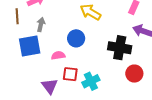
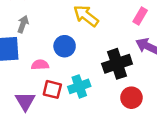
black cross: (120, 48) -> (117, 64), turned -35
cyan cross: (91, 81) -> (79, 86), moved

